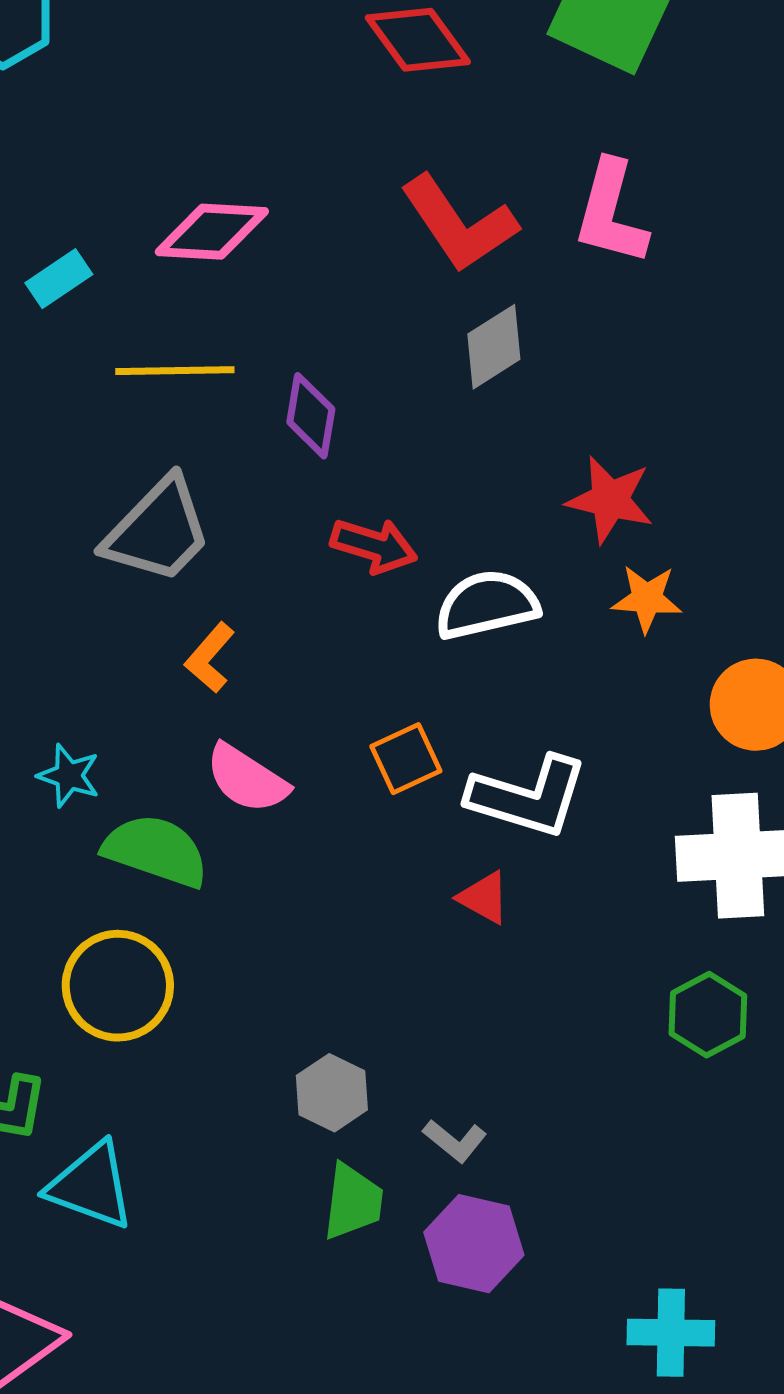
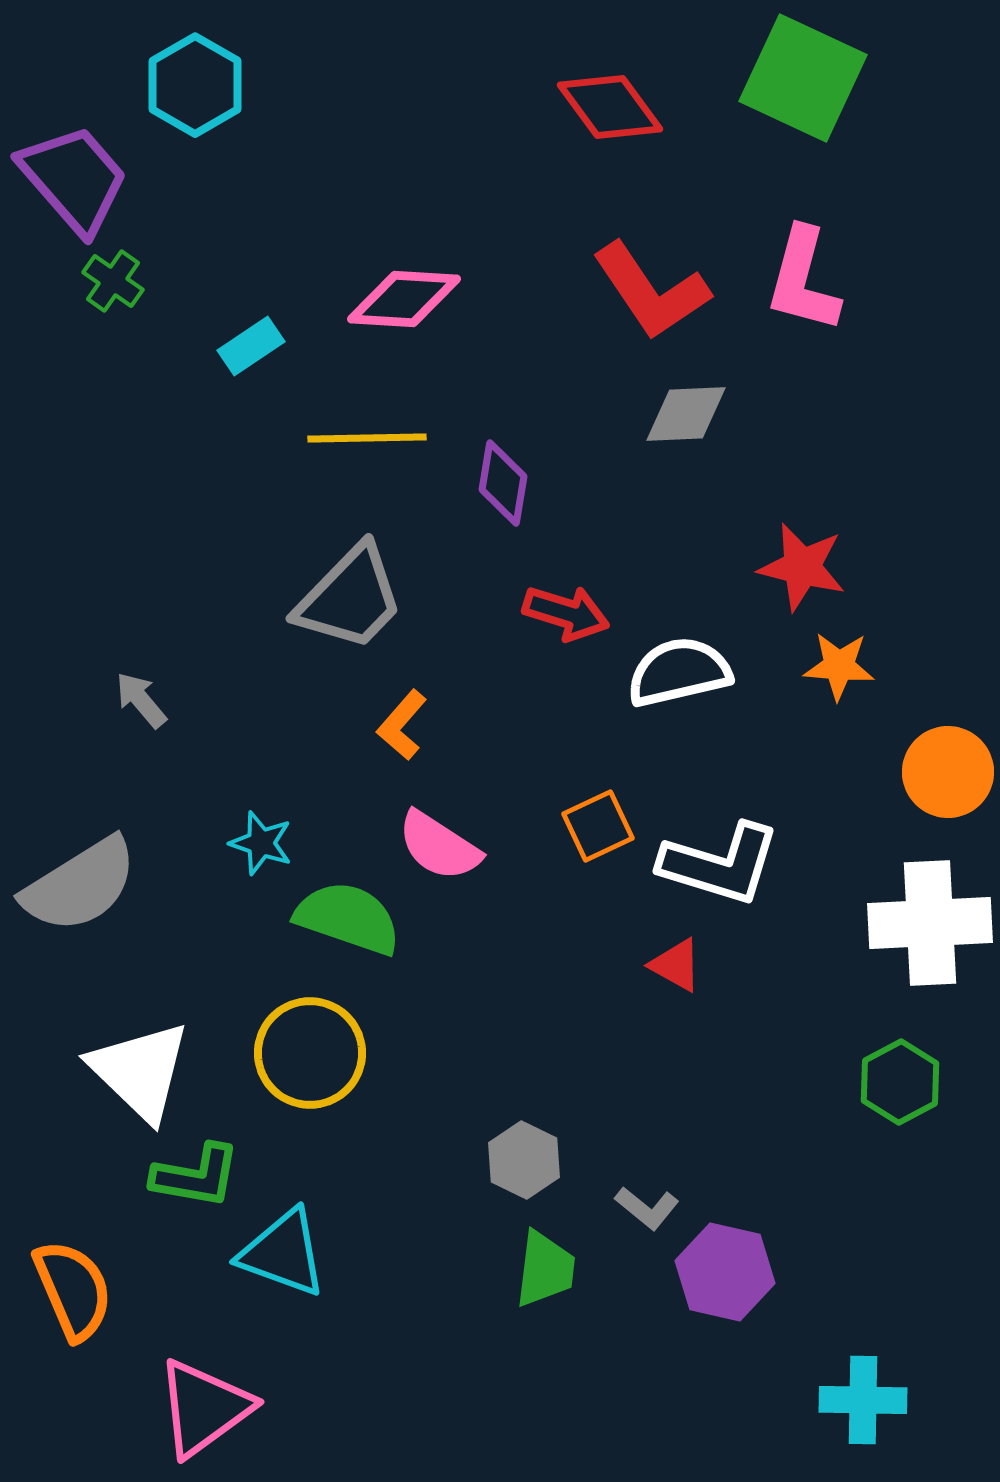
gray diamond: (494, 347) -> (686, 414), turned 30
purple hexagon: (474, 1244) -> (725, 1272), moved

